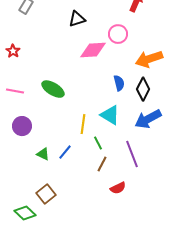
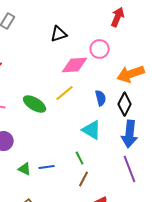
blue arrow: (148, 119) -> (130, 134), turned -56
yellow line: (83, 124) -> (65, 93), moved, turned 42
blue line: (65, 152) -> (47, 167), turned 42
purple line: (132, 154) -> (130, 169), moved

